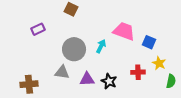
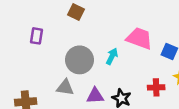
purple rectangle: (38, 29) -> (36, 36), turned -56

